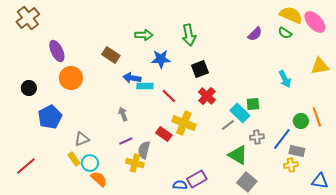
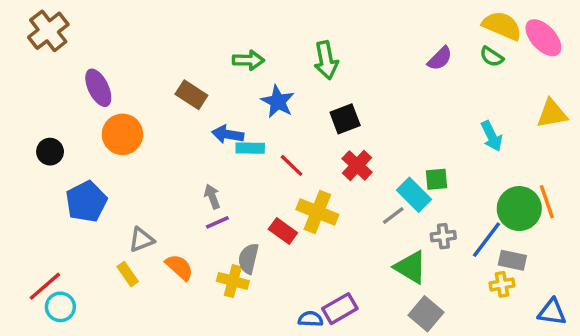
blue star: (161, 59) -> (278, 102), turned 30
green circle: (301, 121) -> (519, 209), size x1.6
purple line: (126, 141) -> (217, 222), moved
cyan circle: (90, 163) -> (60, 307), moved
orange semicircle: (99, 179) -> (179, 267), moved

